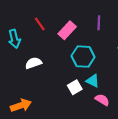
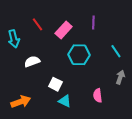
cyan triangle: (93, 81) -> (65, 101), moved
white square: (75, 87) -> (55, 84), moved, turned -32
pink semicircle: (102, 100) -> (98, 95), turned -128

